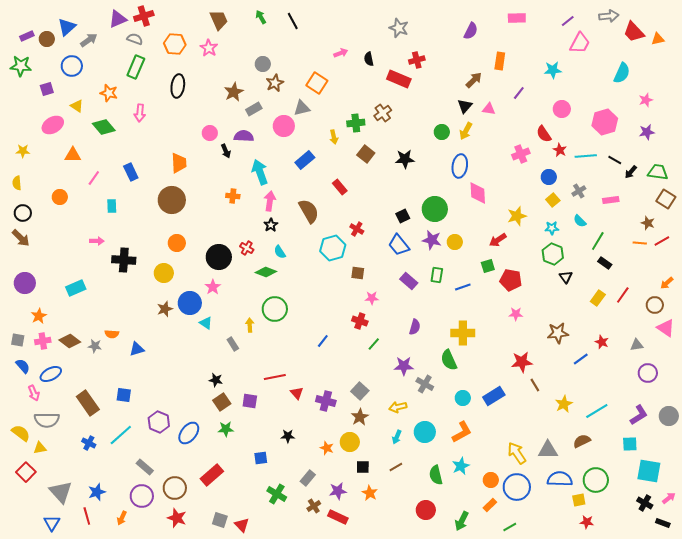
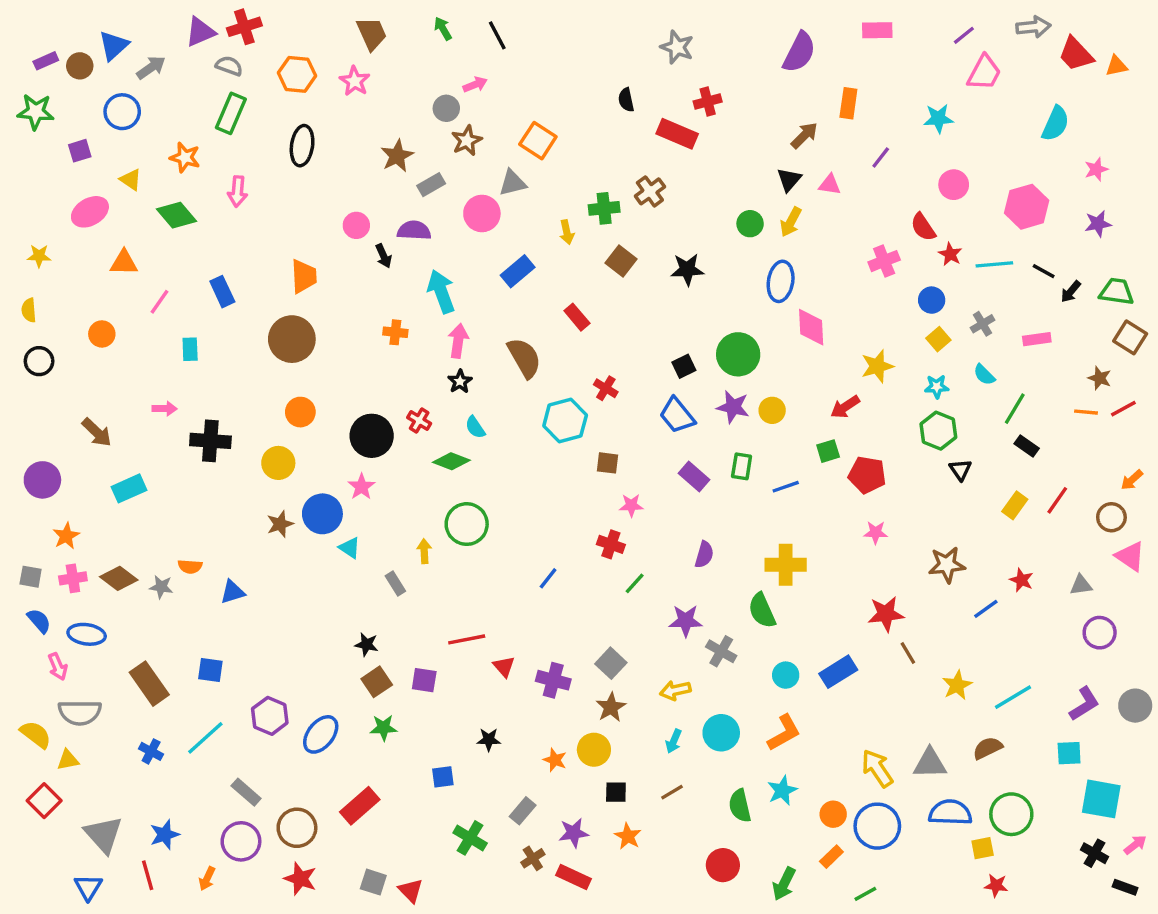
purple semicircle: (471, 31) -> (799, 52), size x1.4
pink arrow: (341, 53) -> (475, 85), moved
brown arrow: (21, 238) -> (97, 432), moved
blue ellipse: (51, 374) -> (87, 634), turned 35

